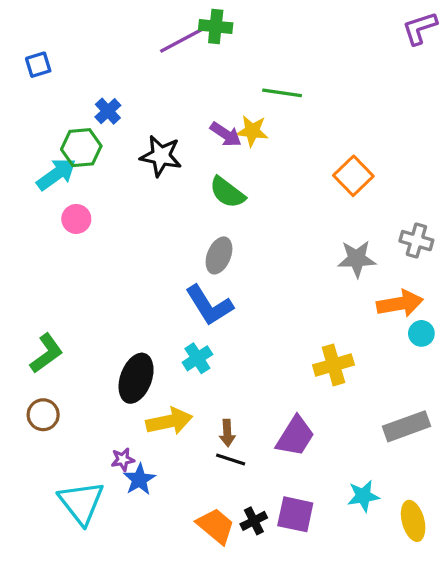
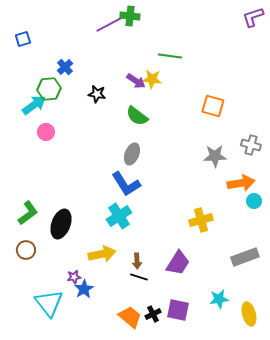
black star: (161, 156) -> (97, 94), size x0.7
orange square: (353, 176) -> (213, 106), turned -30
cyan cross: (197, 358) -> (119, 216), size x1.4
black ellipse: (136, 378) -> (61, 224), moved

